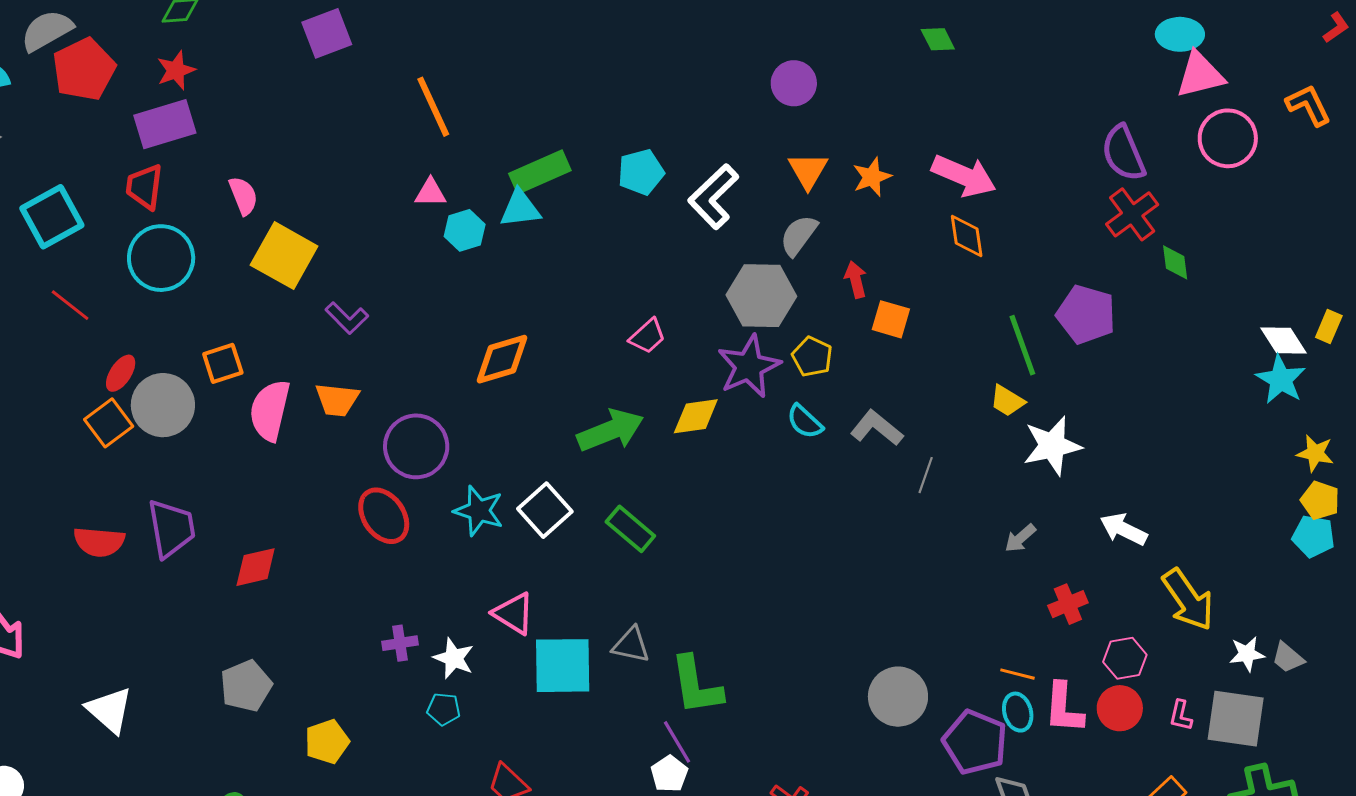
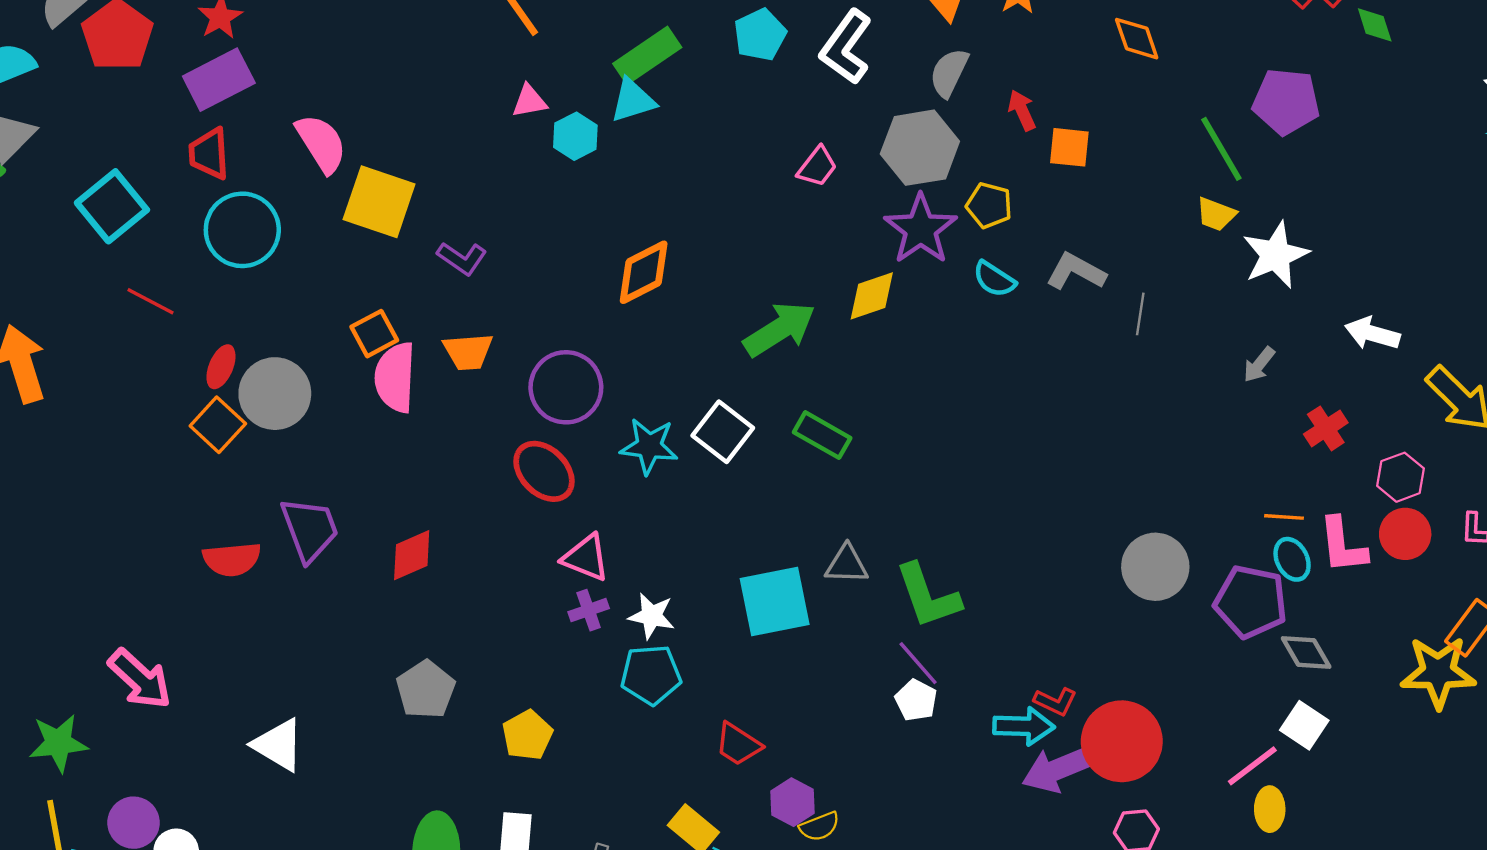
pink semicircle: (243, 196) -> (321, 143), size x1.4
pink trapezoid: (647, 336) -> (817, 167), moved
orange square: (223, 363) -> (374, 334), moved
pink triangle: (514, 613) -> (586, 558), moved
cyan pentagon: (444, 709) -> (651, 675), size x1.6

